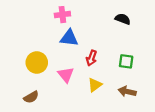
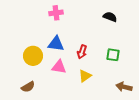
blue triangle: (69, 38) -> (56, 44), moved
pink triangle: (66, 75) -> (59, 67), turned -42
brown arrow: (127, 92) -> (124, 87), moved

